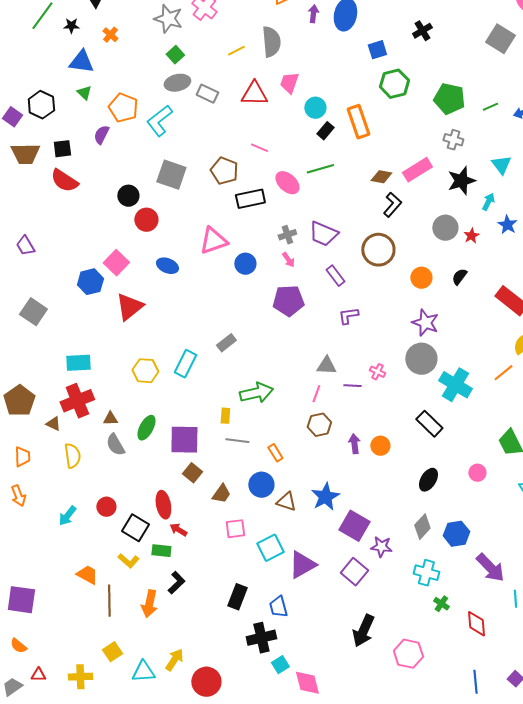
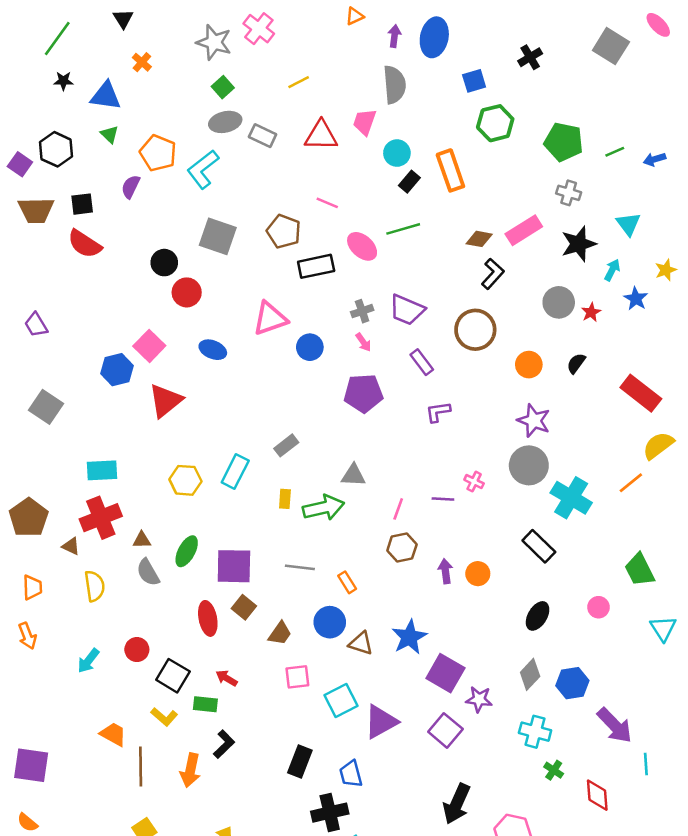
black star: (71, 26) -> (63, 81), moved
gray square: (500, 39) -> (611, 46), moved
gray semicircle: (271, 42) -> (394, 85), moved
gray triangle: (326, 366) -> (353, 475), moved
yellow rectangle: (225, 416) -> (285, 499), moved
red ellipse: (163, 505) -> (208, 618), moved

